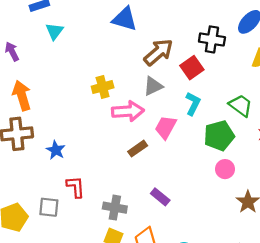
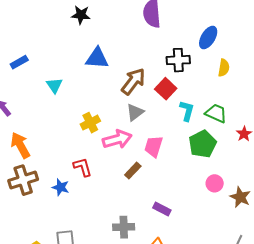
cyan triangle: (54, 31) -> (54, 85), moved
cyan L-shape: (193, 104) -> (187, 111), moved
pink circle: (225, 169) -> (215, 183), moved
red L-shape: (76, 187) -> (83, 167), moved

